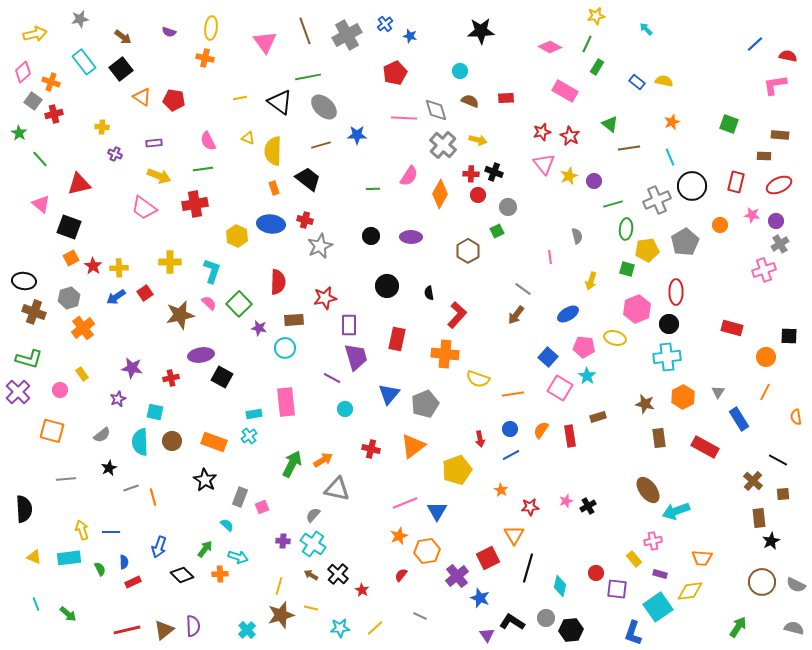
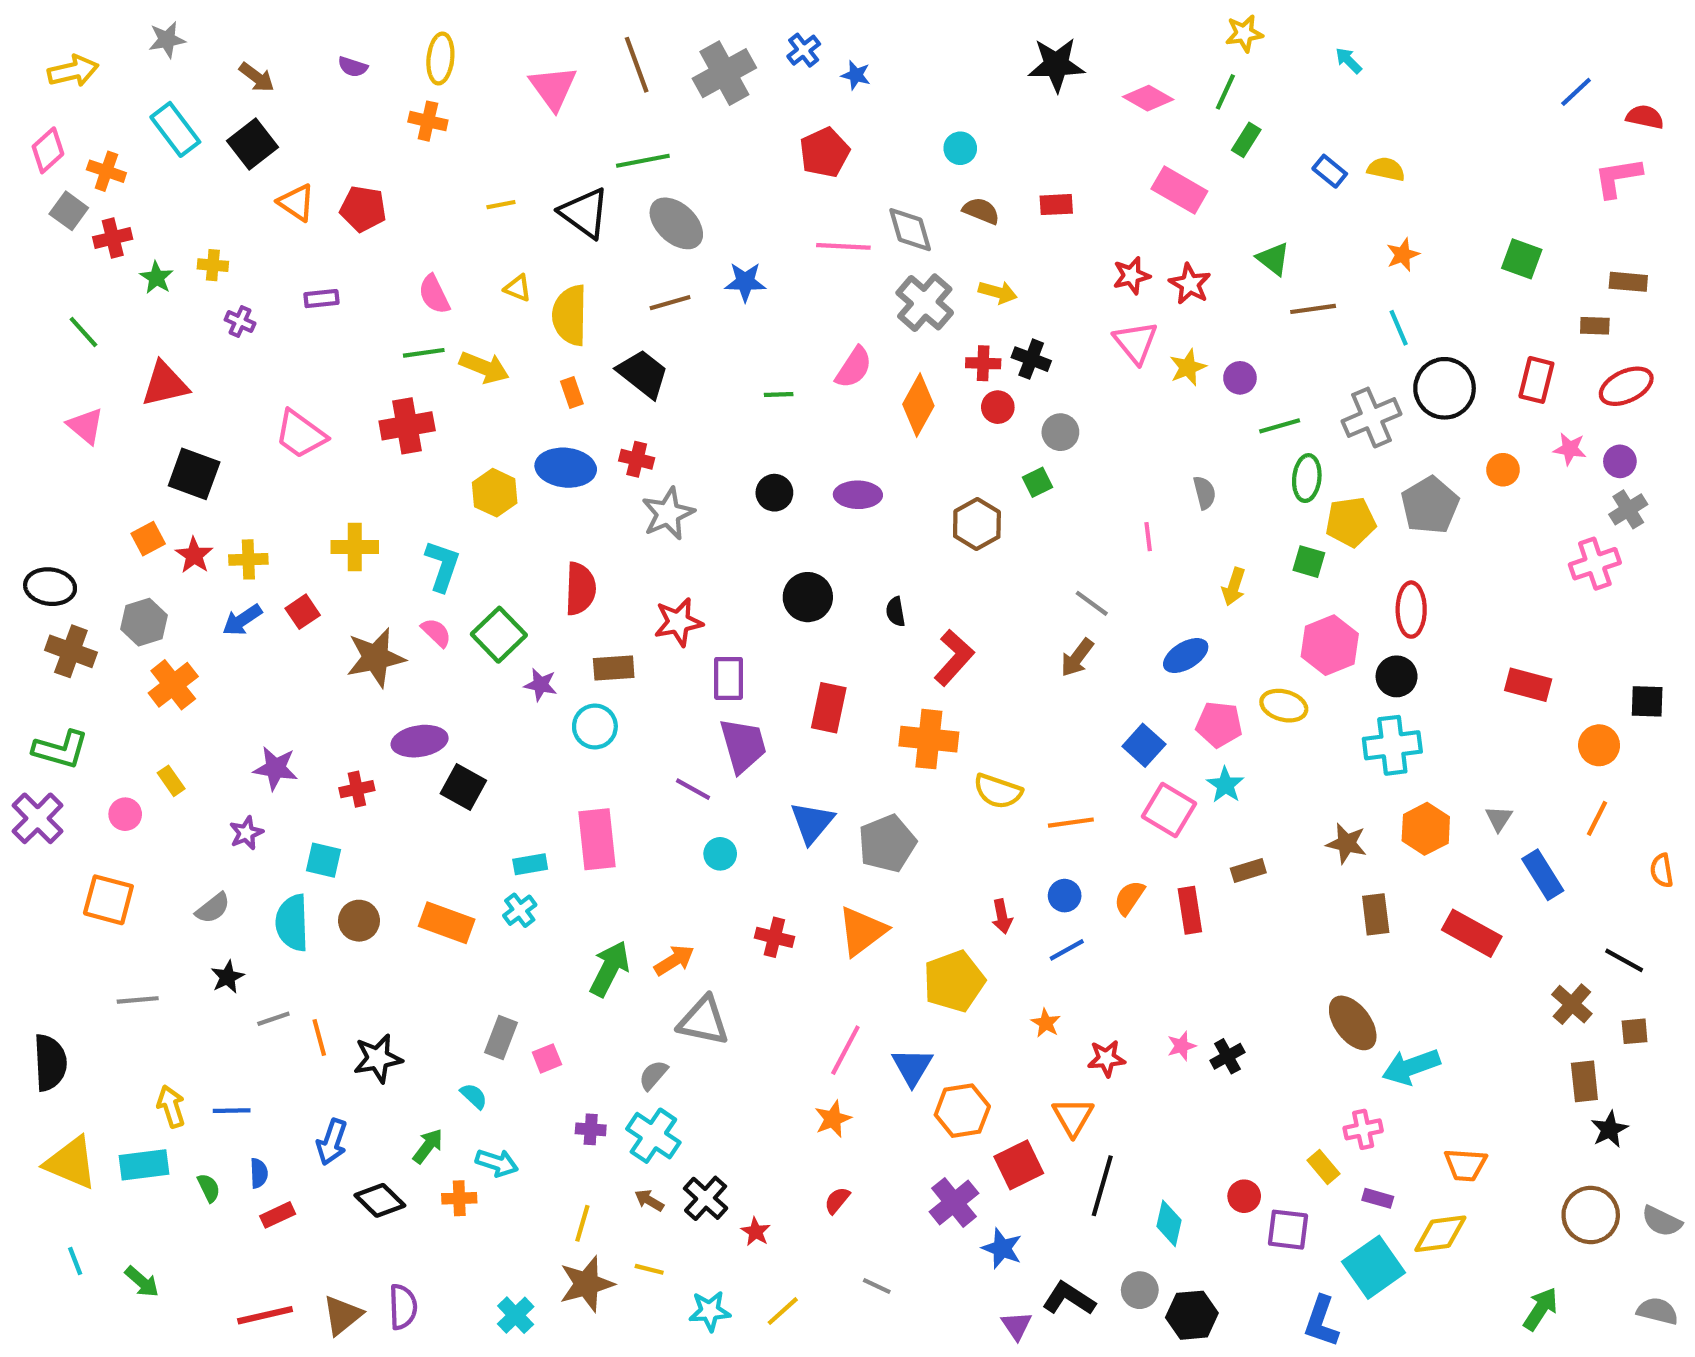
black star: (481, 31) -> (1056, 65), moved
green star: (19, 133) -> (157, 278), moved
yellow arrow: (159, 176) -> (484, 367), moved
black square: (69, 227) -> (194, 474), moved
black star: (205, 480) -> (378, 1058), moved, turned 30
pink line: (405, 503) -> (845, 1050), turned -40
orange hexagon: (427, 551) -> (962, 1111), moved
yellow triangle: (34, 557) -> (71, 1163), size x1.8

